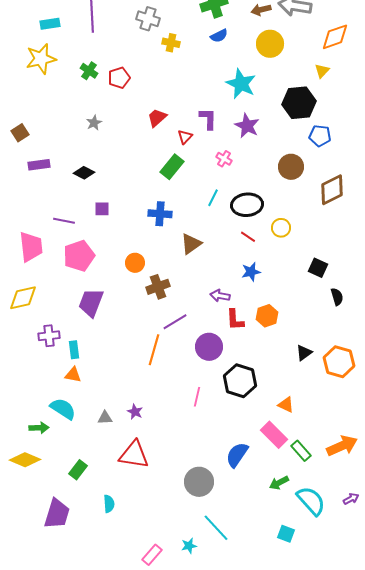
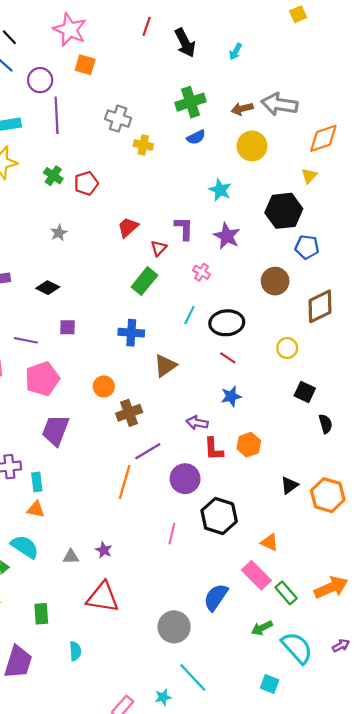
cyan star: (241, 84) -> (220, 190), size x0.7
yellow circle: (281, 228) -> (287, 348), moved
green rectangle: (78, 470) -> (41, 614), turned -42

